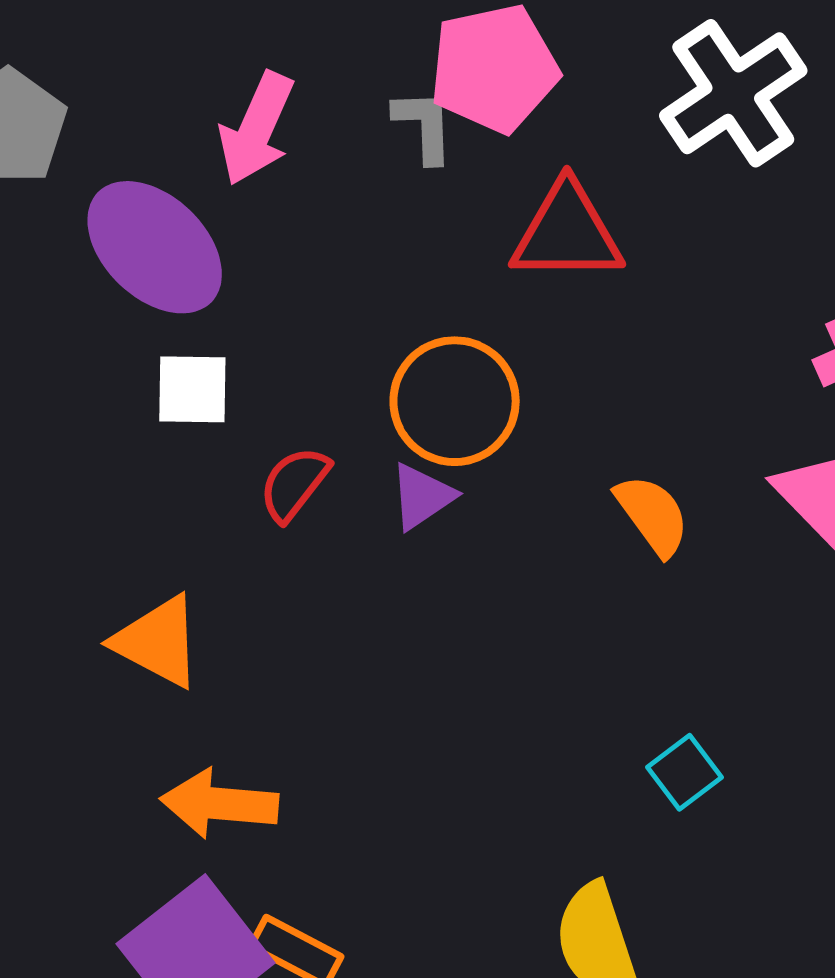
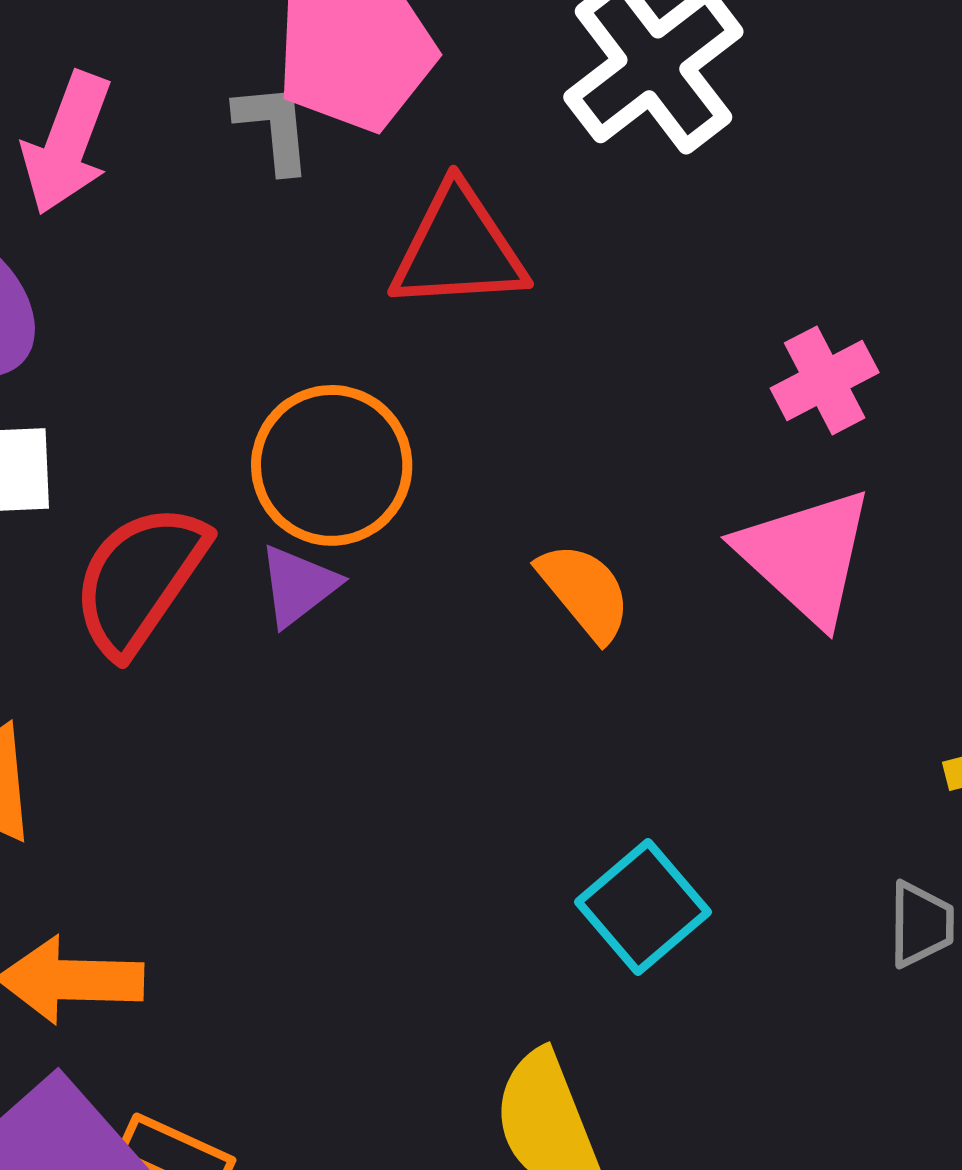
red semicircle: (294, 484) -> (140, 579), size x1.6
cyan square: (684, 772) -> (643, 907), size x1.4

